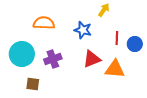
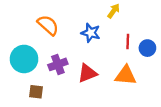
orange semicircle: (44, 23) -> (48, 25), turned 40
red triangle: (92, 59) -> (87, 73), moved

